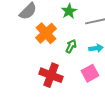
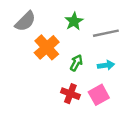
red cross: (51, 75) -> (70, 94), moved, size x0.7

